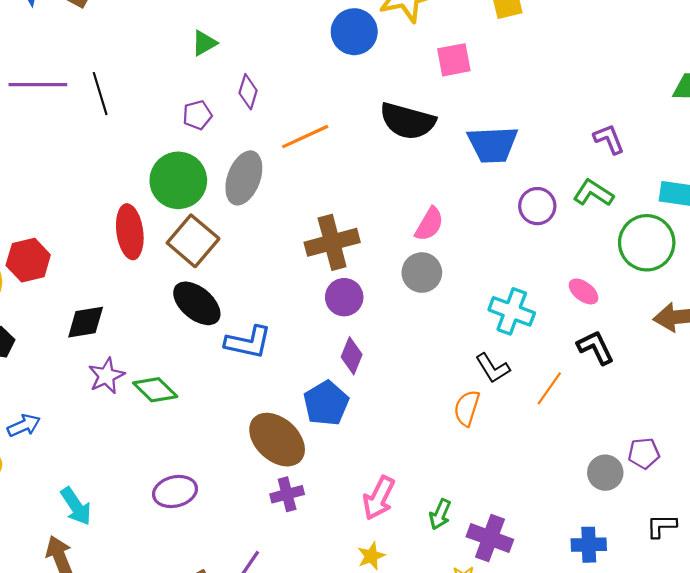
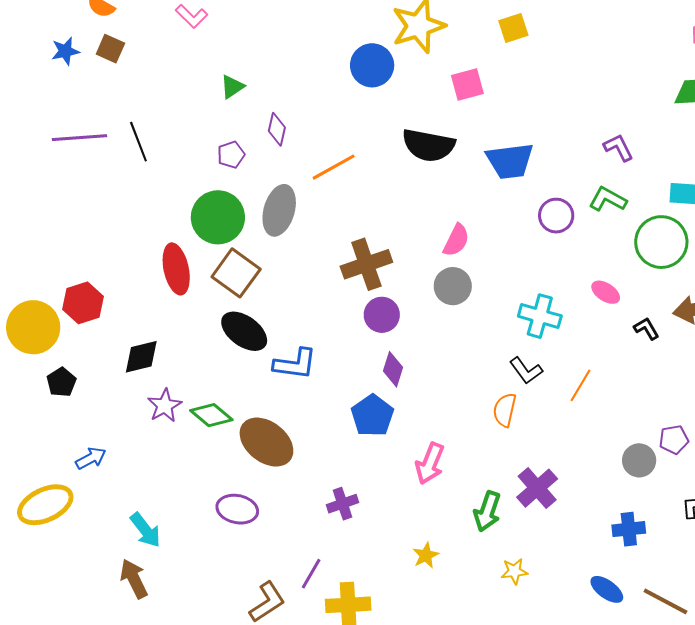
black L-shape: (596, 347) -> (646, 329), moved, size x0.7
brown ellipse: (277, 440) -> (266, 442), moved
purple ellipse: (175, 491) -> (237, 509), turned 30
pink arrow: (379, 498) -> (430, 463), moved
green arrow: (440, 514) -> (487, 511), size x1.4
purple cross: (490, 538) -> (537, 488), moved, turned 33

